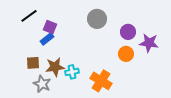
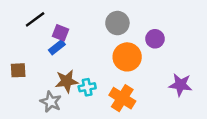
purple star: (149, 43) -> (180, 85), moved
orange circle: (126, 54) -> (127, 57), moved, size x1.5
brown square: (33, 63) -> (18, 70), moved

